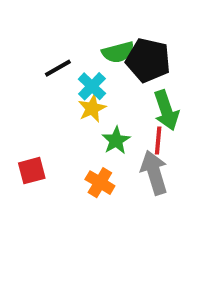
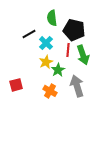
green semicircle: (118, 52) -> (52, 18), moved, turned 98
yellow star: (92, 108) -> (46, 62), moved
red line: (158, 140) -> (68, 50), moved

